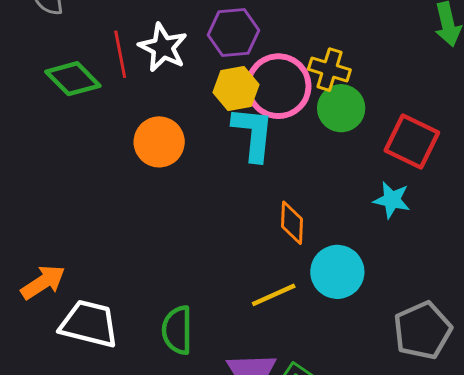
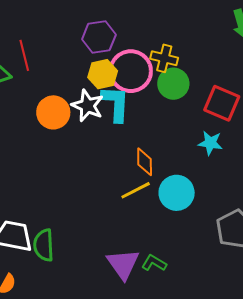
white star: (163, 47) -> (88, 106), moved
yellow line: (274, 295) -> (136, 190), moved
green semicircle: (177, 330) -> (44, 245), moved

